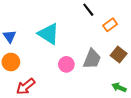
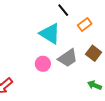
cyan triangle: (49, 34) -> (50, 34), moved
gray trapezoid: (92, 59) -> (68, 58), turned 35

